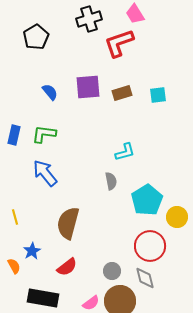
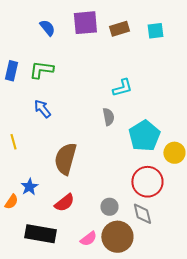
blue arrow: (45, 173) -> (42, 109), size x0.7
yellow line: (15, 217) -> (13, 142), moved
orange semicircle: (14, 266) -> (11, 202), turned 63

